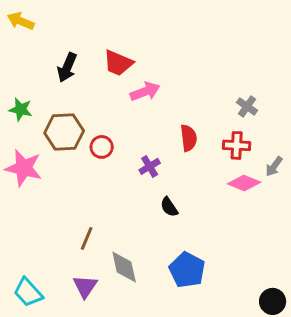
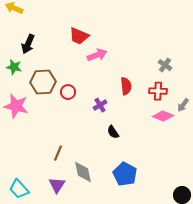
black arrow: (67, 67) -> (28, 44), moved

